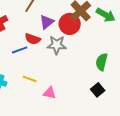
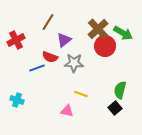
red circle: (70, 24) -> (105, 46), moved
green semicircle: (102, 62) -> (120, 90), moved
yellow line: (30, 79) -> (81, 94), moved

